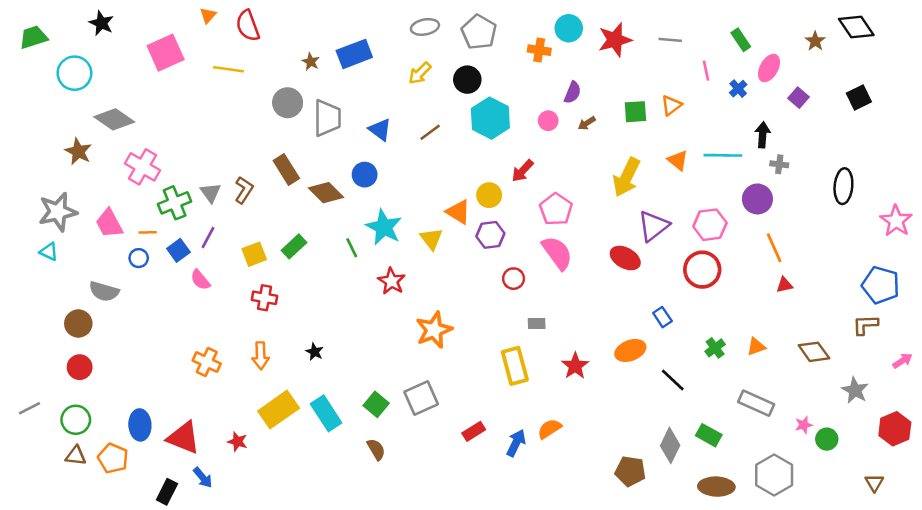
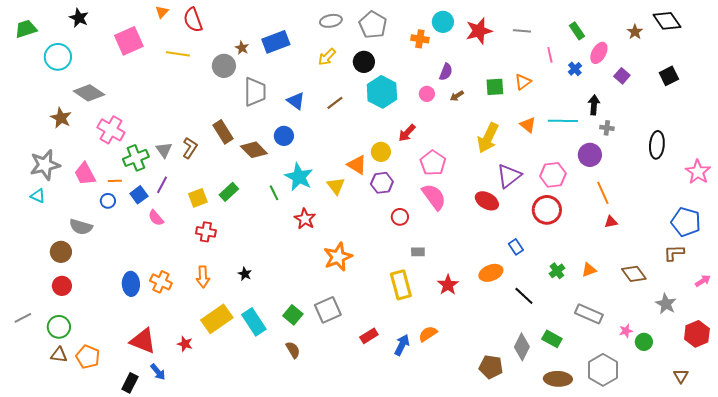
gray circle: (288, 103) -> (224, 66), moved
blue ellipse: (140, 425) -> (131, 284), moved

